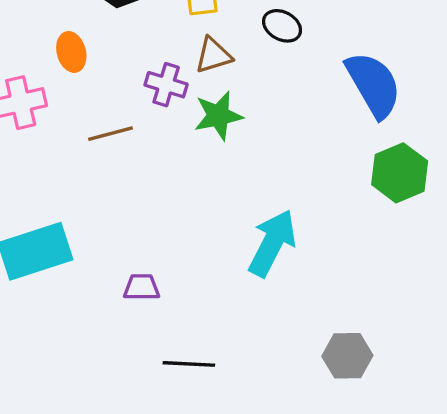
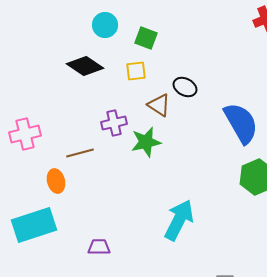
orange ellipse: (71, 52) -> (56, 181), moved
brown triangle: (213, 55) -> (159, 105), moved, turned 50
purple cross: (166, 85) -> (114, 123), turned -30

